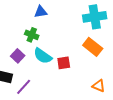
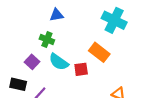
cyan cross: (95, 17) -> (114, 20), turned 35
orange rectangle: (93, 47) -> (99, 52), moved

